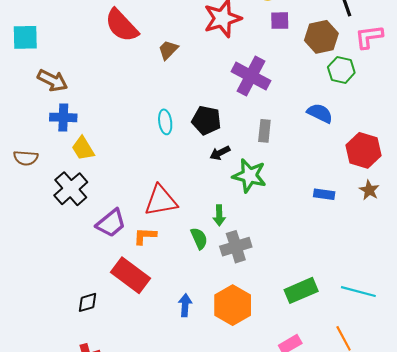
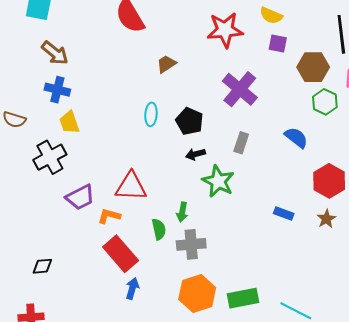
brown trapezoid: (168, 50) -> (166, 64), moved
red rectangle: (131, 275) -> (121, 254), moved
orange hexagon: (233, 305) -> (197, 293), moved

